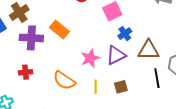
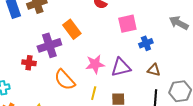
blue cross: (125, 34) -> (146, 43), moved
purple cross: (31, 38) -> (49, 45), moved, turned -35
brown triangle: (149, 50) -> (154, 70), size x0.6

